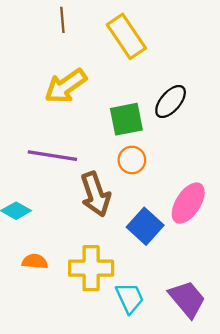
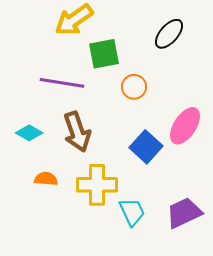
green square: (126, 119) -> (104, 54), moved
brown arrow: (95, 194) -> (77, 132), moved
purple trapezoid: (187, 299) -> (184, 213), turned -75

